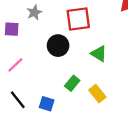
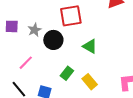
gray star: (34, 12) -> (35, 30), moved
pink line: (15, 65) -> (26, 63), moved

